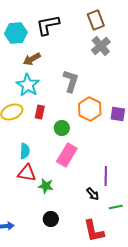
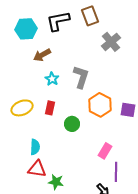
brown rectangle: (96, 20) -> (90, 16), moved
cyan star: (28, 85) -> (52, 79), moved, size x0.6
pink rectangle: (67, 155) -> (105, 151), moved, size x0.7

